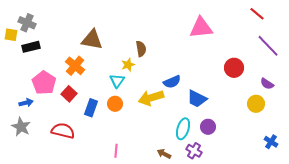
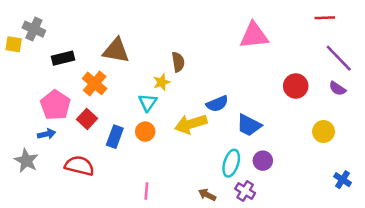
red line: (257, 14) -> (325, 18), turned -42
black rectangle: (31, 47) -> (63, 58), moved
purple semicircle: (267, 84) -> (337, 89), moved
blue arrow: (26, 103) -> (47, 134), moved

